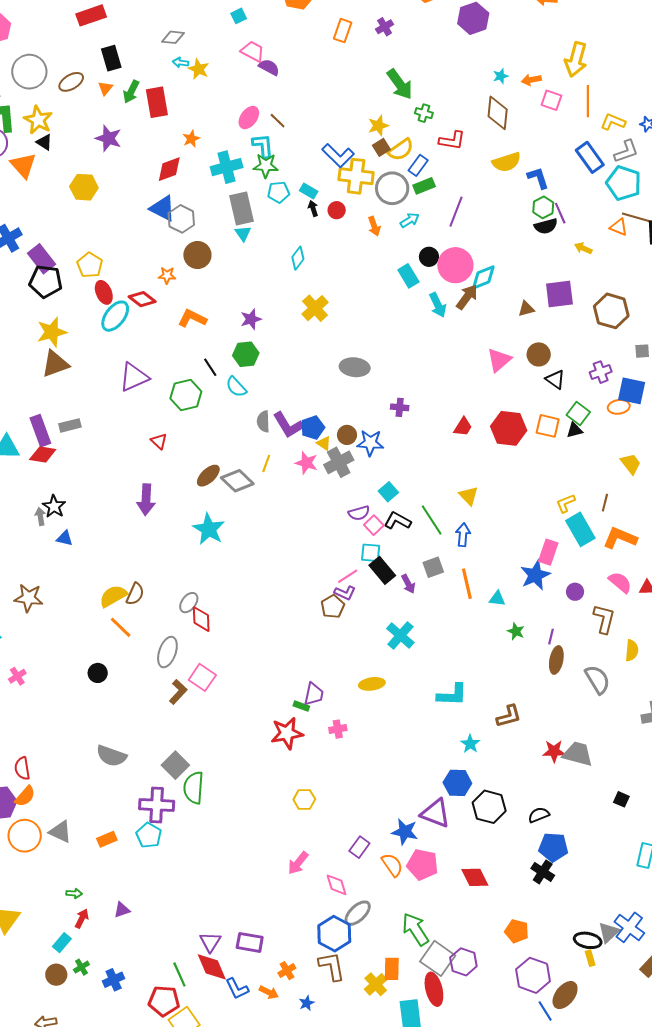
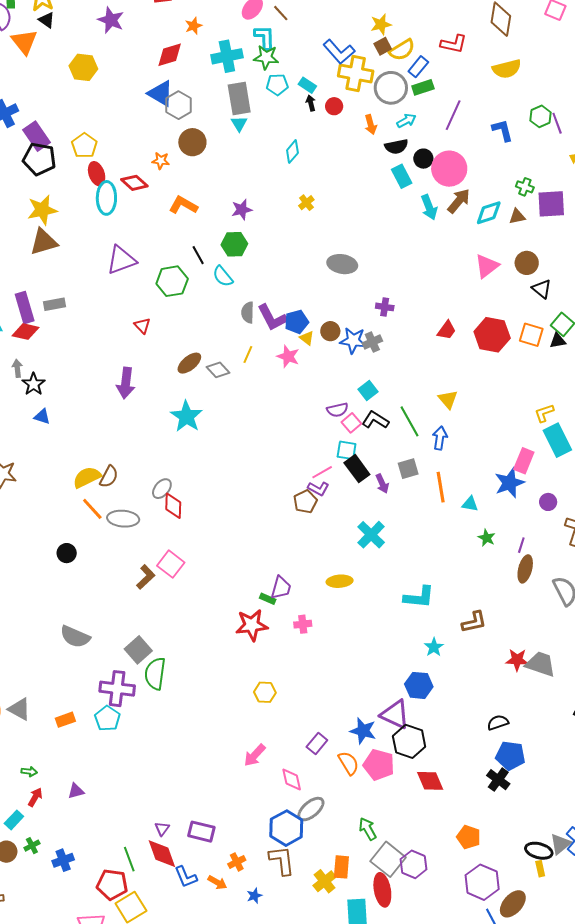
green cross: (424, 113) -> (525, 187), moved
blue L-shape: (538, 178) -> (502, 130), moved
black semicircle: (546, 226) -> (396, 147), moved
cyan diamond: (483, 277) -> (489, 213), moved
yellow cross: (315, 308) -> (306, 203), size x0.6
cyan ellipse: (115, 316) -> (106, 198), turned -40
gray cross: (339, 462) -> (372, 342), moved, size x0.7
gray diamond: (237, 481) -> (218, 370), size x0.7
gray arrow: (40, 516) -> (17, 368), moved
gray ellipse: (167, 652) -> (123, 519), moved, turned 72
black hexagon: (489, 807) -> (409, 741), moved
green arrow: (415, 929) -> (368, 829), size x0.7
purple triangle: (210, 942) -> (162, 829), size x0.7

